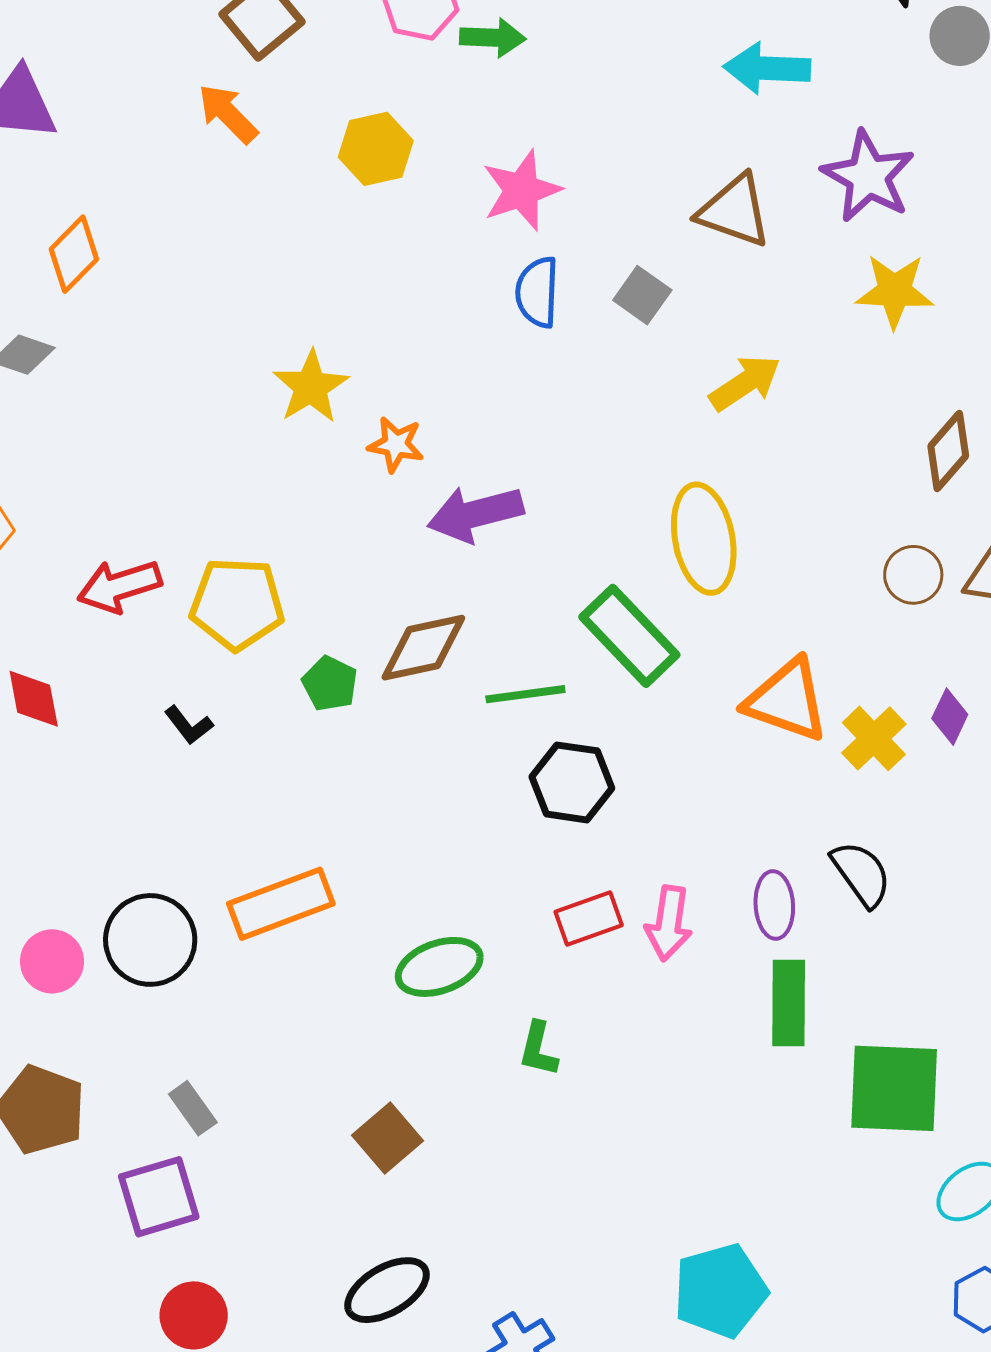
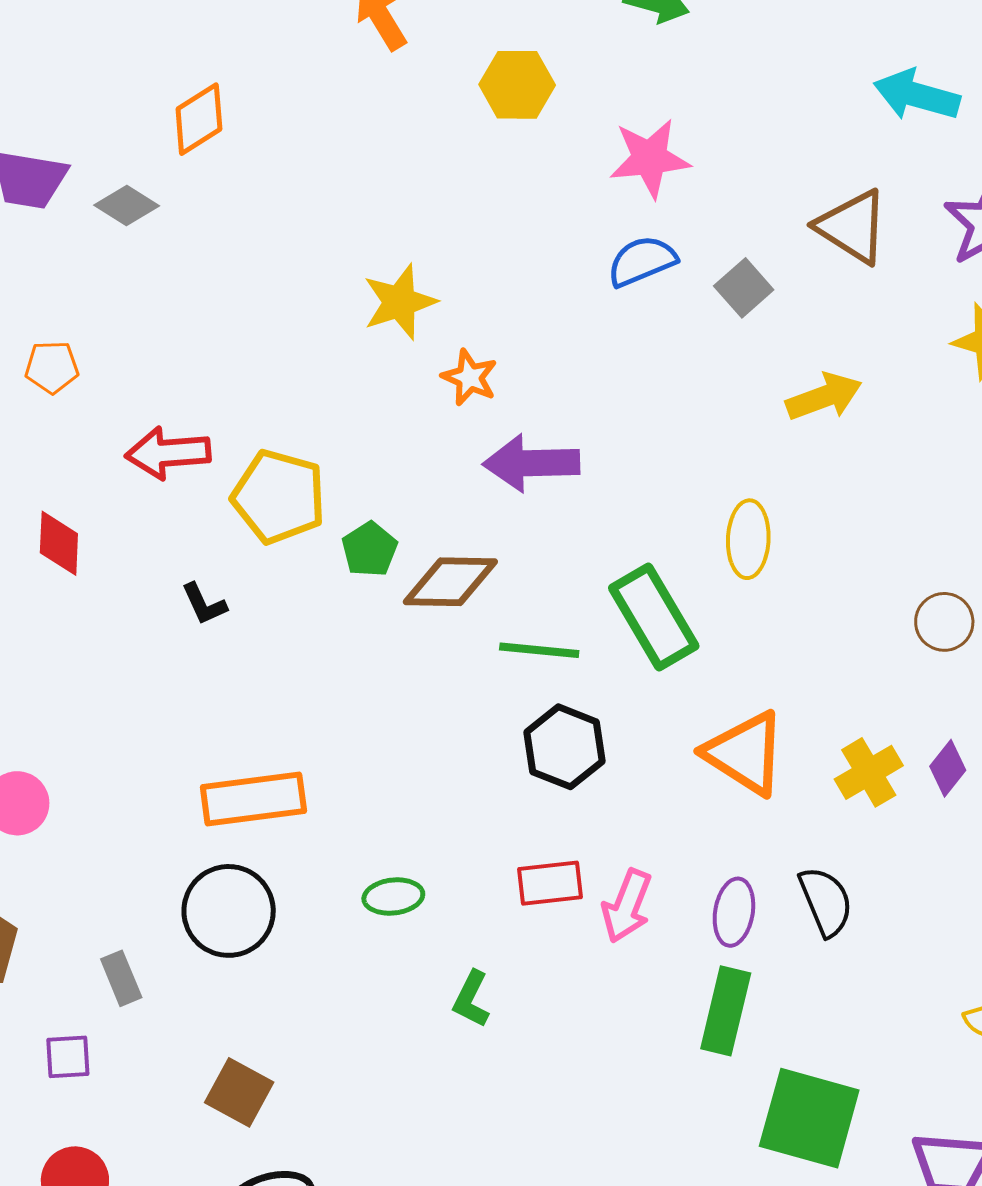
blue semicircle: (537, 292) -> (642, 261), turned 52
yellow ellipse: (704, 539) -> (748, 539), size x0.7
green pentagon: (330, 684) -> (369, 549), moved
orange triangle: (787, 700) -> (745, 753), moved
black circle: (150, 940) -> (229, 911), moved
green ellipse: (439, 967) -> (393, 897), size x0.7
brown square: (388, 1138) -> (239, 1092), moved, turned -34
purple square: (159, 1197) -> (68, 1057), size x0.6

